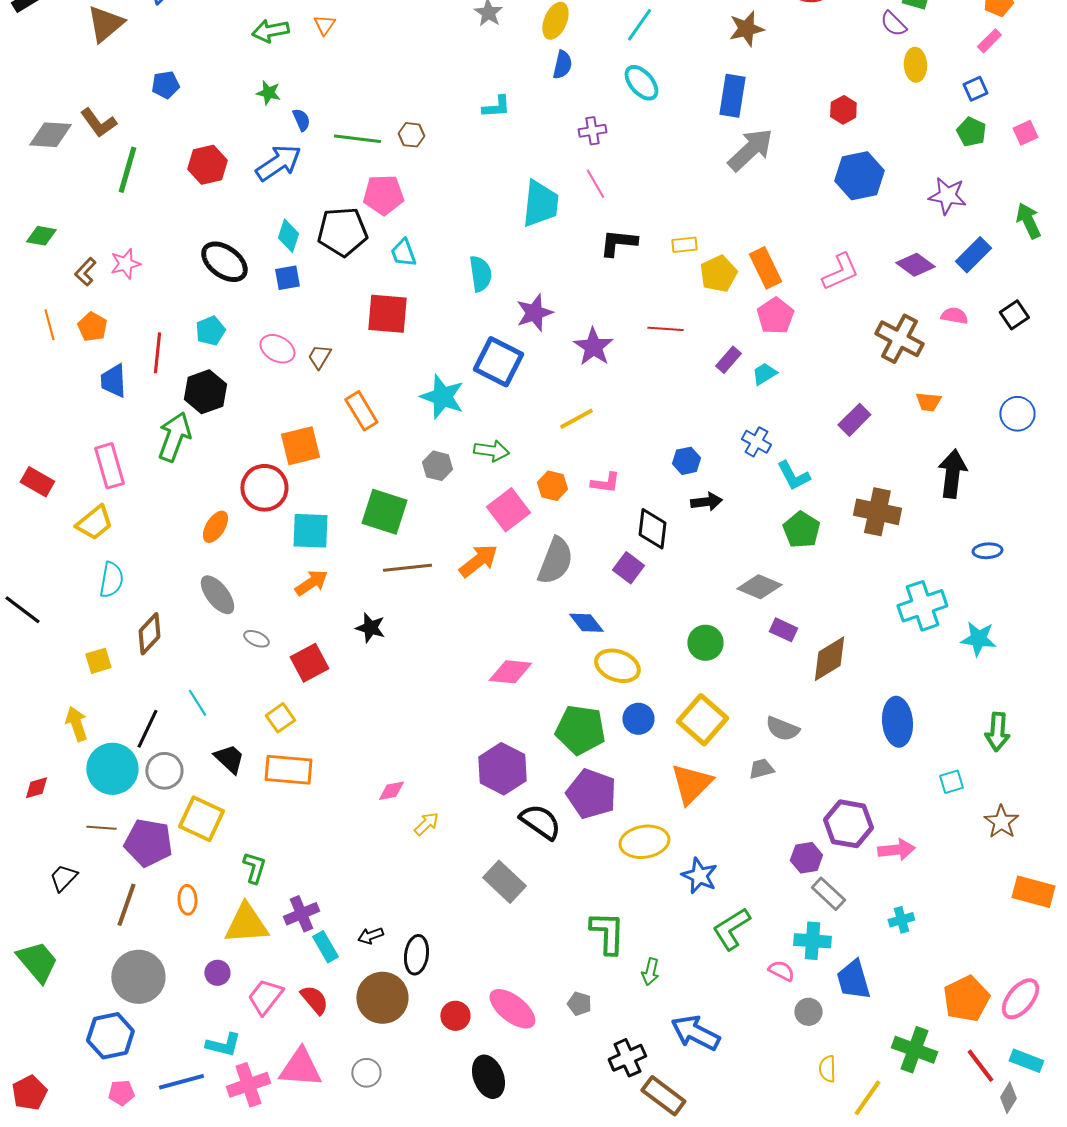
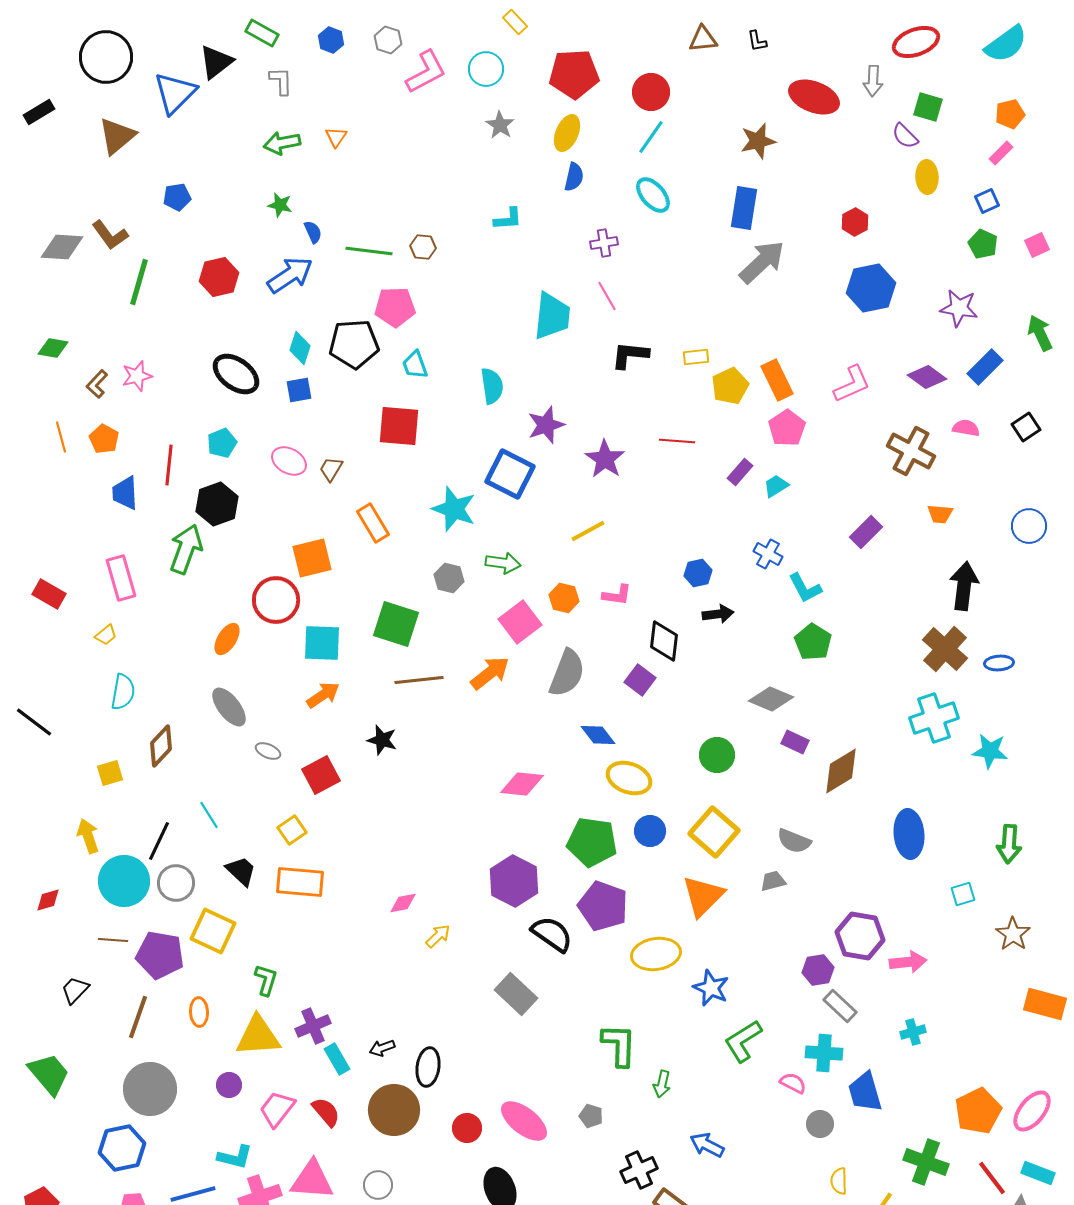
brown cross: (877, 512) -> (945, 649), moved, turned 30
yellow trapezoid: (94, 523) -> (106, 635), size x0.6
blue arrow: (695, 1033) -> (707, 1145), size x0.7

